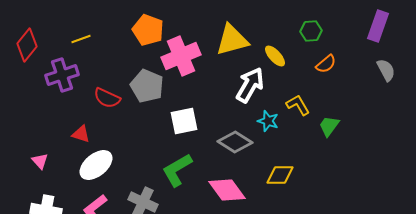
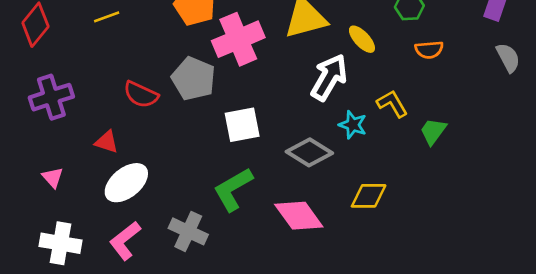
orange semicircle: (326, 64) -> (429, 50), turned 35
purple cross: (62, 75) -> (51, 97), moved

